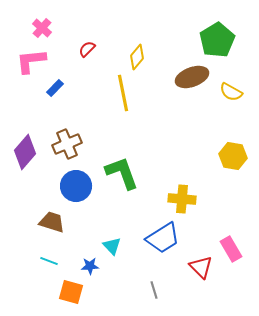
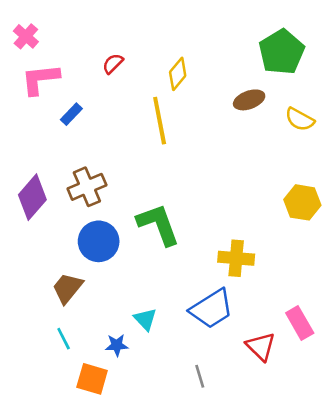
pink cross: (42, 28) -> (26, 36), moved
brown ellipse: (192, 77) -> (249, 100), size x0.7
brown trapezoid: (52, 222) -> (67, 288), turned -68
cyan line: (49, 261) -> (64, 339), turned 42

